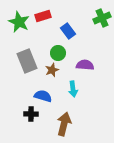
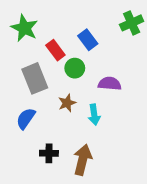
red rectangle: (43, 16) -> (55, 50), moved, turned 70
brown star: (52, 70) -> (67, 103), moved
blue semicircle: (43, 96) -> (26, 118), moved, turned -72
black cross: (31, 114) -> (49, 153), moved

